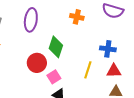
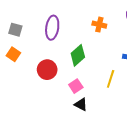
green diamond: (56, 47) -> (78, 55), turned 30
red circle: (37, 63) -> (47, 70), moved

